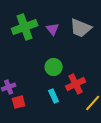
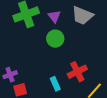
green circle: (54, 67) -> (55, 39), moved

